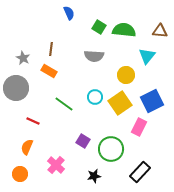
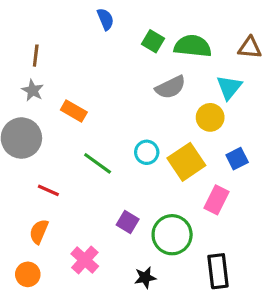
brown line: (51, 49) -> (36, 56), moved
gray semicircle: (94, 56) -> (170, 87), moved, turned -30
yellow circle: (126, 75) -> (210, 117), moved
blue square: (152, 101) -> (237, 159), size x0.6
black rectangle: (140, 172) -> (218, 271), turned -50

